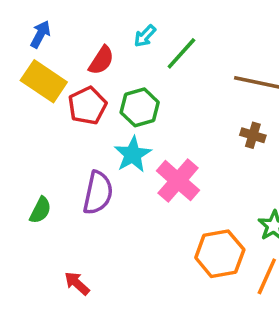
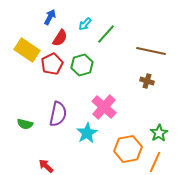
blue arrow: (40, 34) -> (50, 17), moved
cyan star: (133, 154) -> (87, 133), moved
green semicircle: (40, 210) -> (25, 124), turned 77

